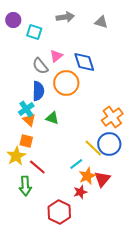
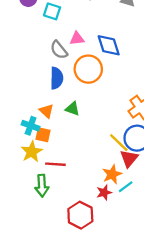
pink triangle: (56, 56) -> (77, 39), turned 32
cyan cross: (26, 109) -> (31, 126), moved, turned -35
cyan line: (76, 164) -> (126, 187), moved
red line: (37, 167) -> (55, 164), turned -36
red triangle: (102, 179) -> (129, 159), moved

